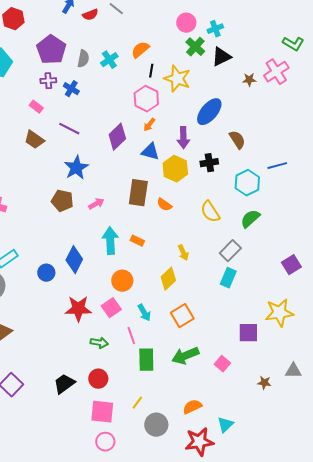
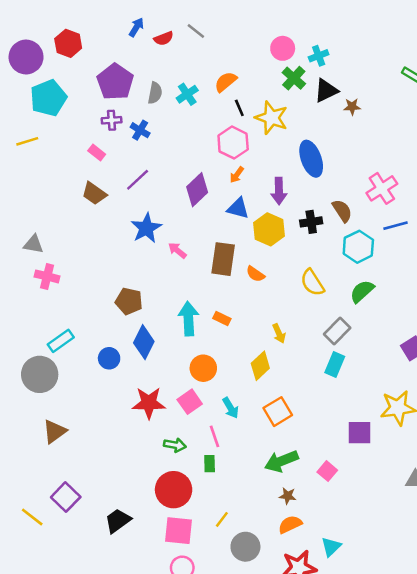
black line: (151, 71) -> (239, 108), turned -32
pink cross: (276, 72) -> (382, 188), moved
brown star: (249, 80) -> (352, 107), moved
blue ellipse: (209, 112) -> (311, 159), turned -60
purple line: (69, 129) -> (138, 180), turned -70
brown semicircle: (237, 140) -> (342, 211), moved
brown pentagon: (62, 201) -> (129, 301), moved
pink arrow: (96, 204) -> (177, 250), moved, turned -112
green rectangle: (146, 360) -> (210, 464), moved, size x0.6
red circle: (98, 379) -> (174, 490), size x1.5
brown star: (264, 383) -> (288, 496), moved
black trapezoid: (64, 384) -> (118, 521), moved

